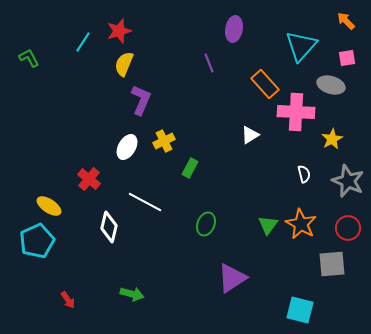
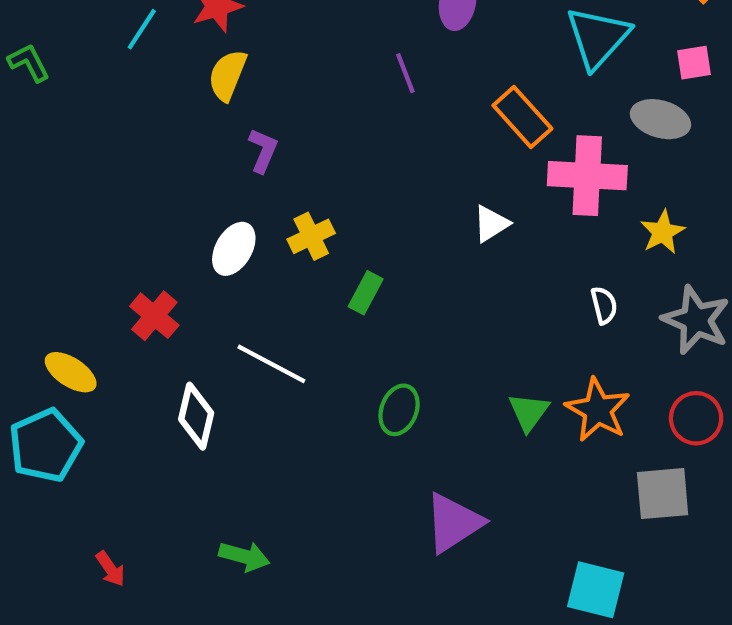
purple L-shape: (141, 100) -> (263, 150), size x0.7

